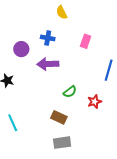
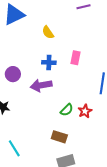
blue cross: (48, 38) -> (49, 62), moved
red star: (95, 102) -> (85, 111), moved

